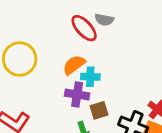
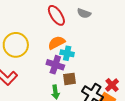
red ellipse: (84, 28) -> (56, 15), moved
yellow circle: (20, 59) -> (16, 45), moved

